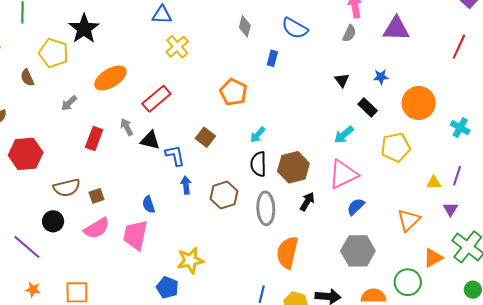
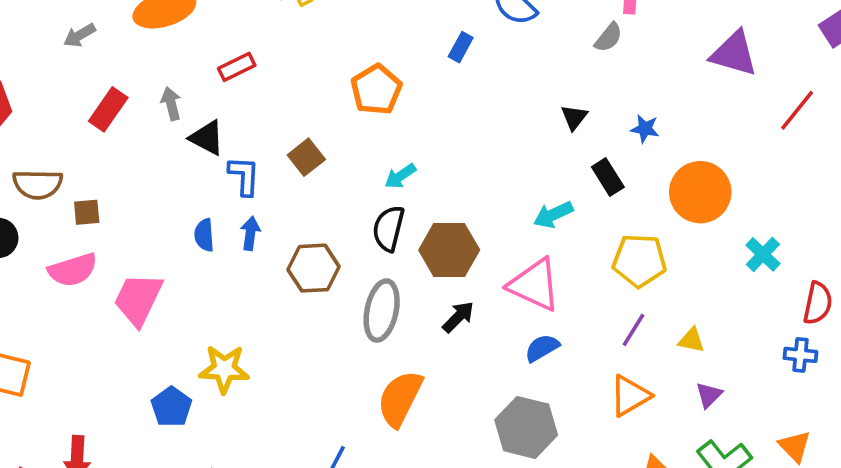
purple triangle: (396, 29) -> (734, 54), moved
red rectangle: (156, 99) -> (237, 67), size x0.7
pink triangle: (343, 174) -> (534, 285), turned 36
purple line: (457, 176) -> (634, 330), moved
blue semicircle: (149, 204) -> (204, 235), moved

